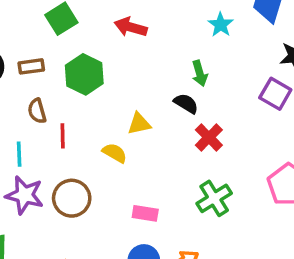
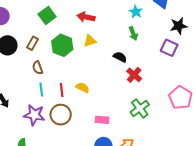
brown rectangle: (31, 66) -> (32, 43), turned -48
green arrow: (200, 73) -> (133, 33), moved
yellow triangle: (139, 124) -> (90, 41), moved
red line: (63, 136) -> (62, 90), moved
cyan line: (19, 154) -> (41, 89), moved

